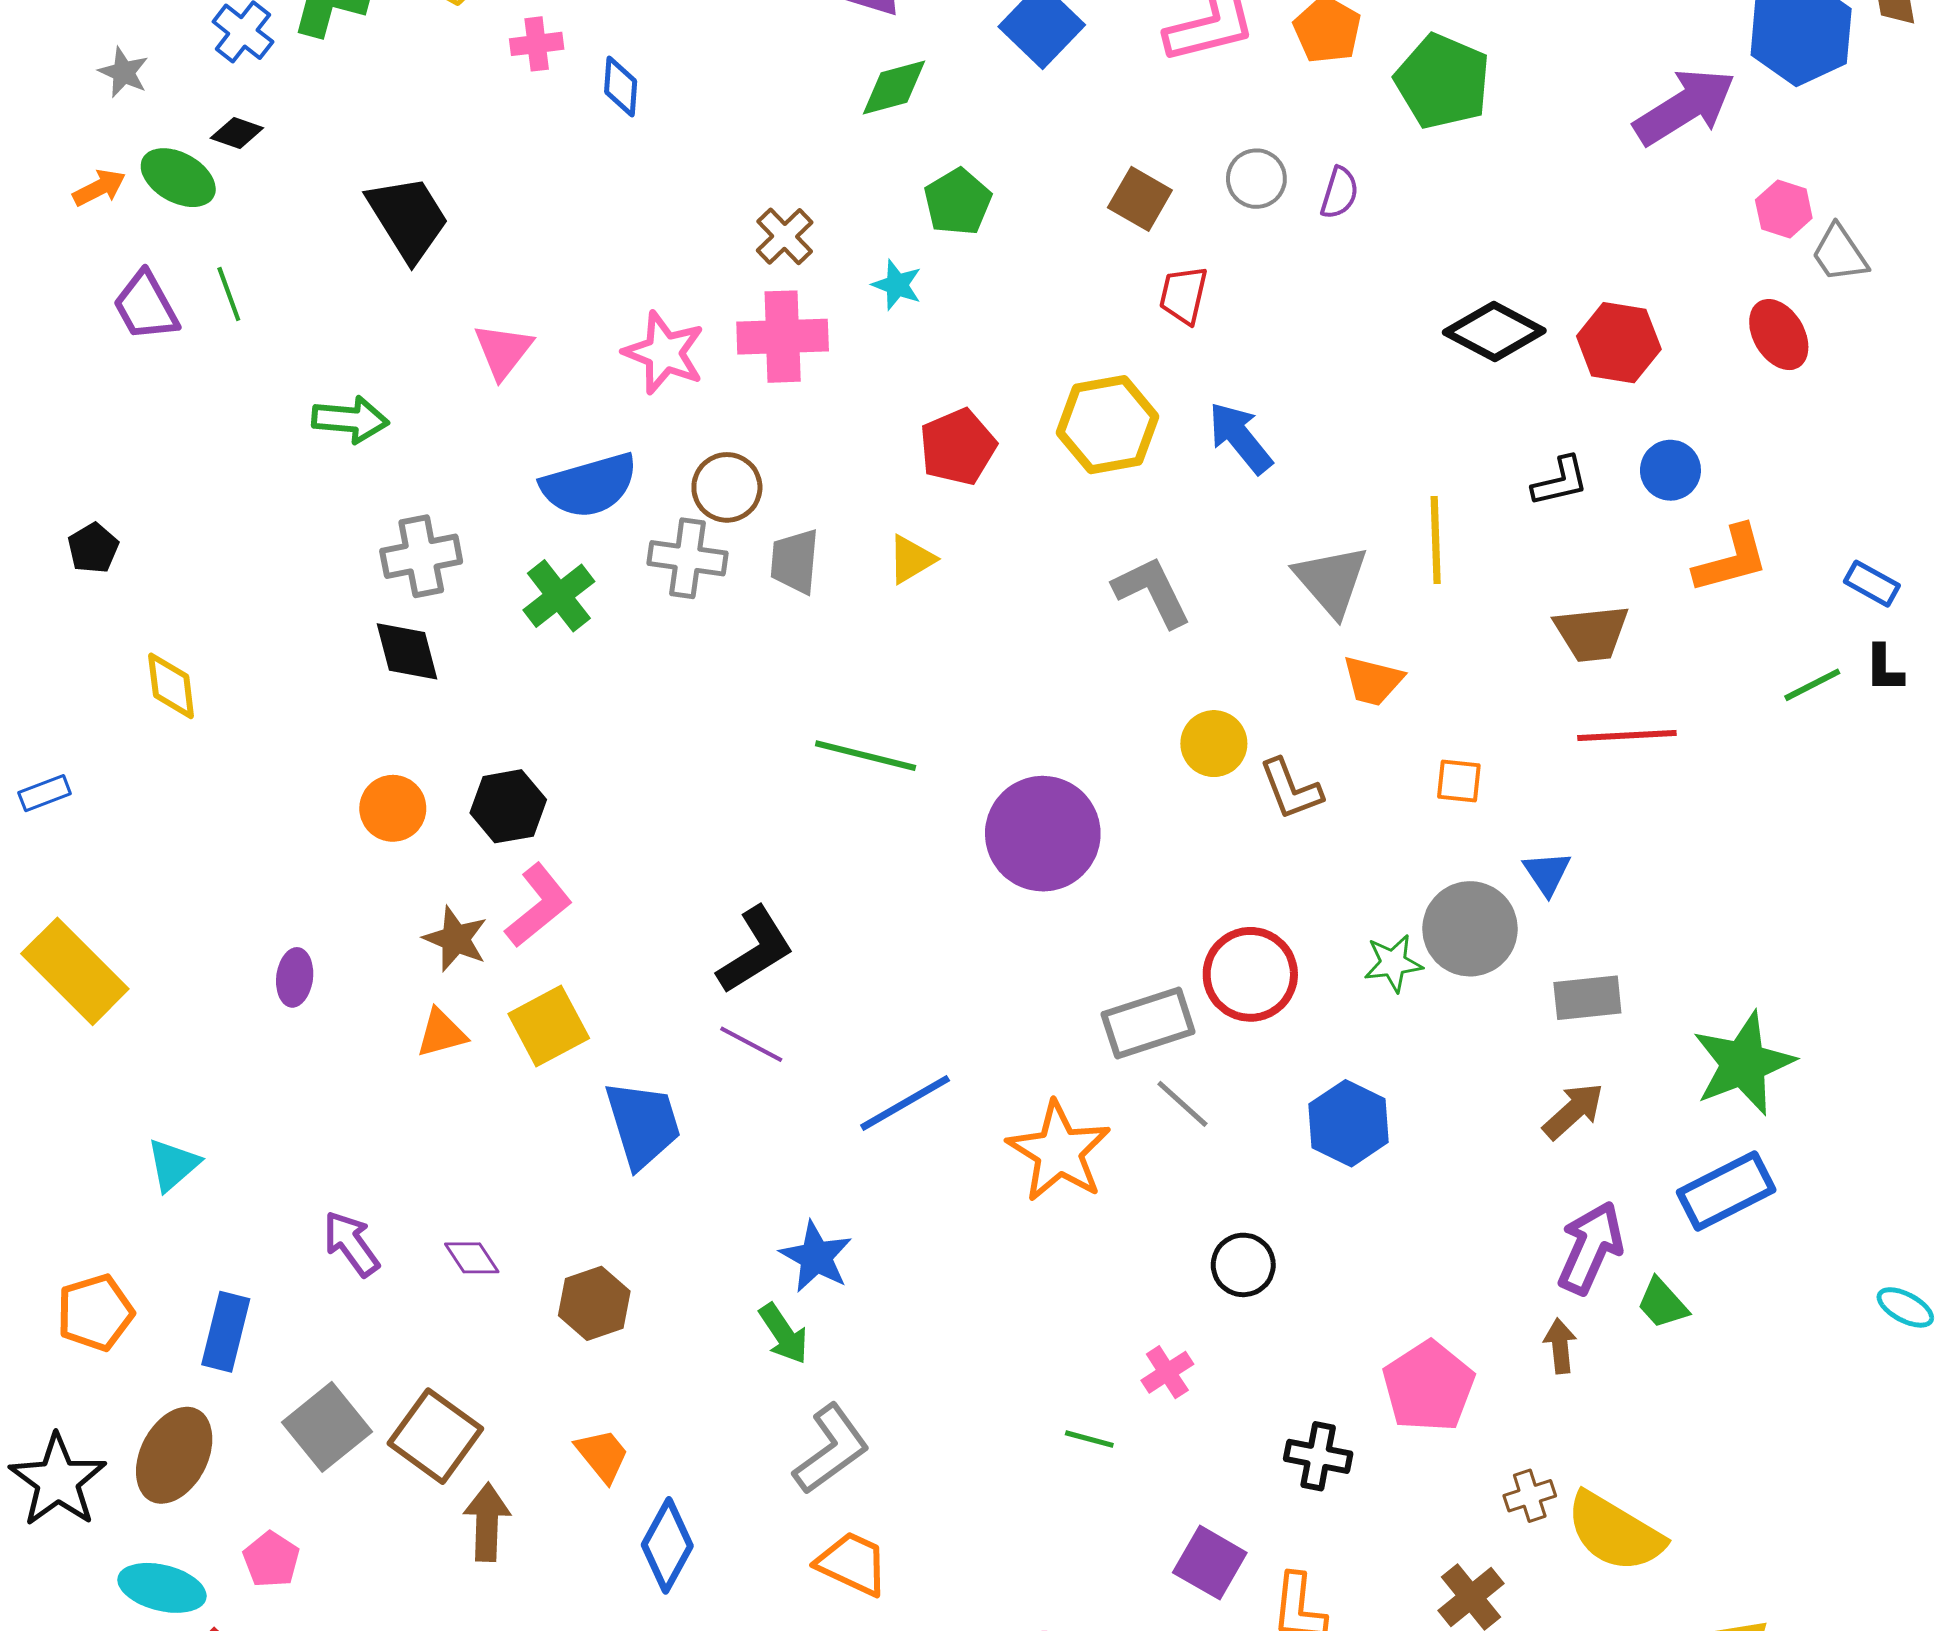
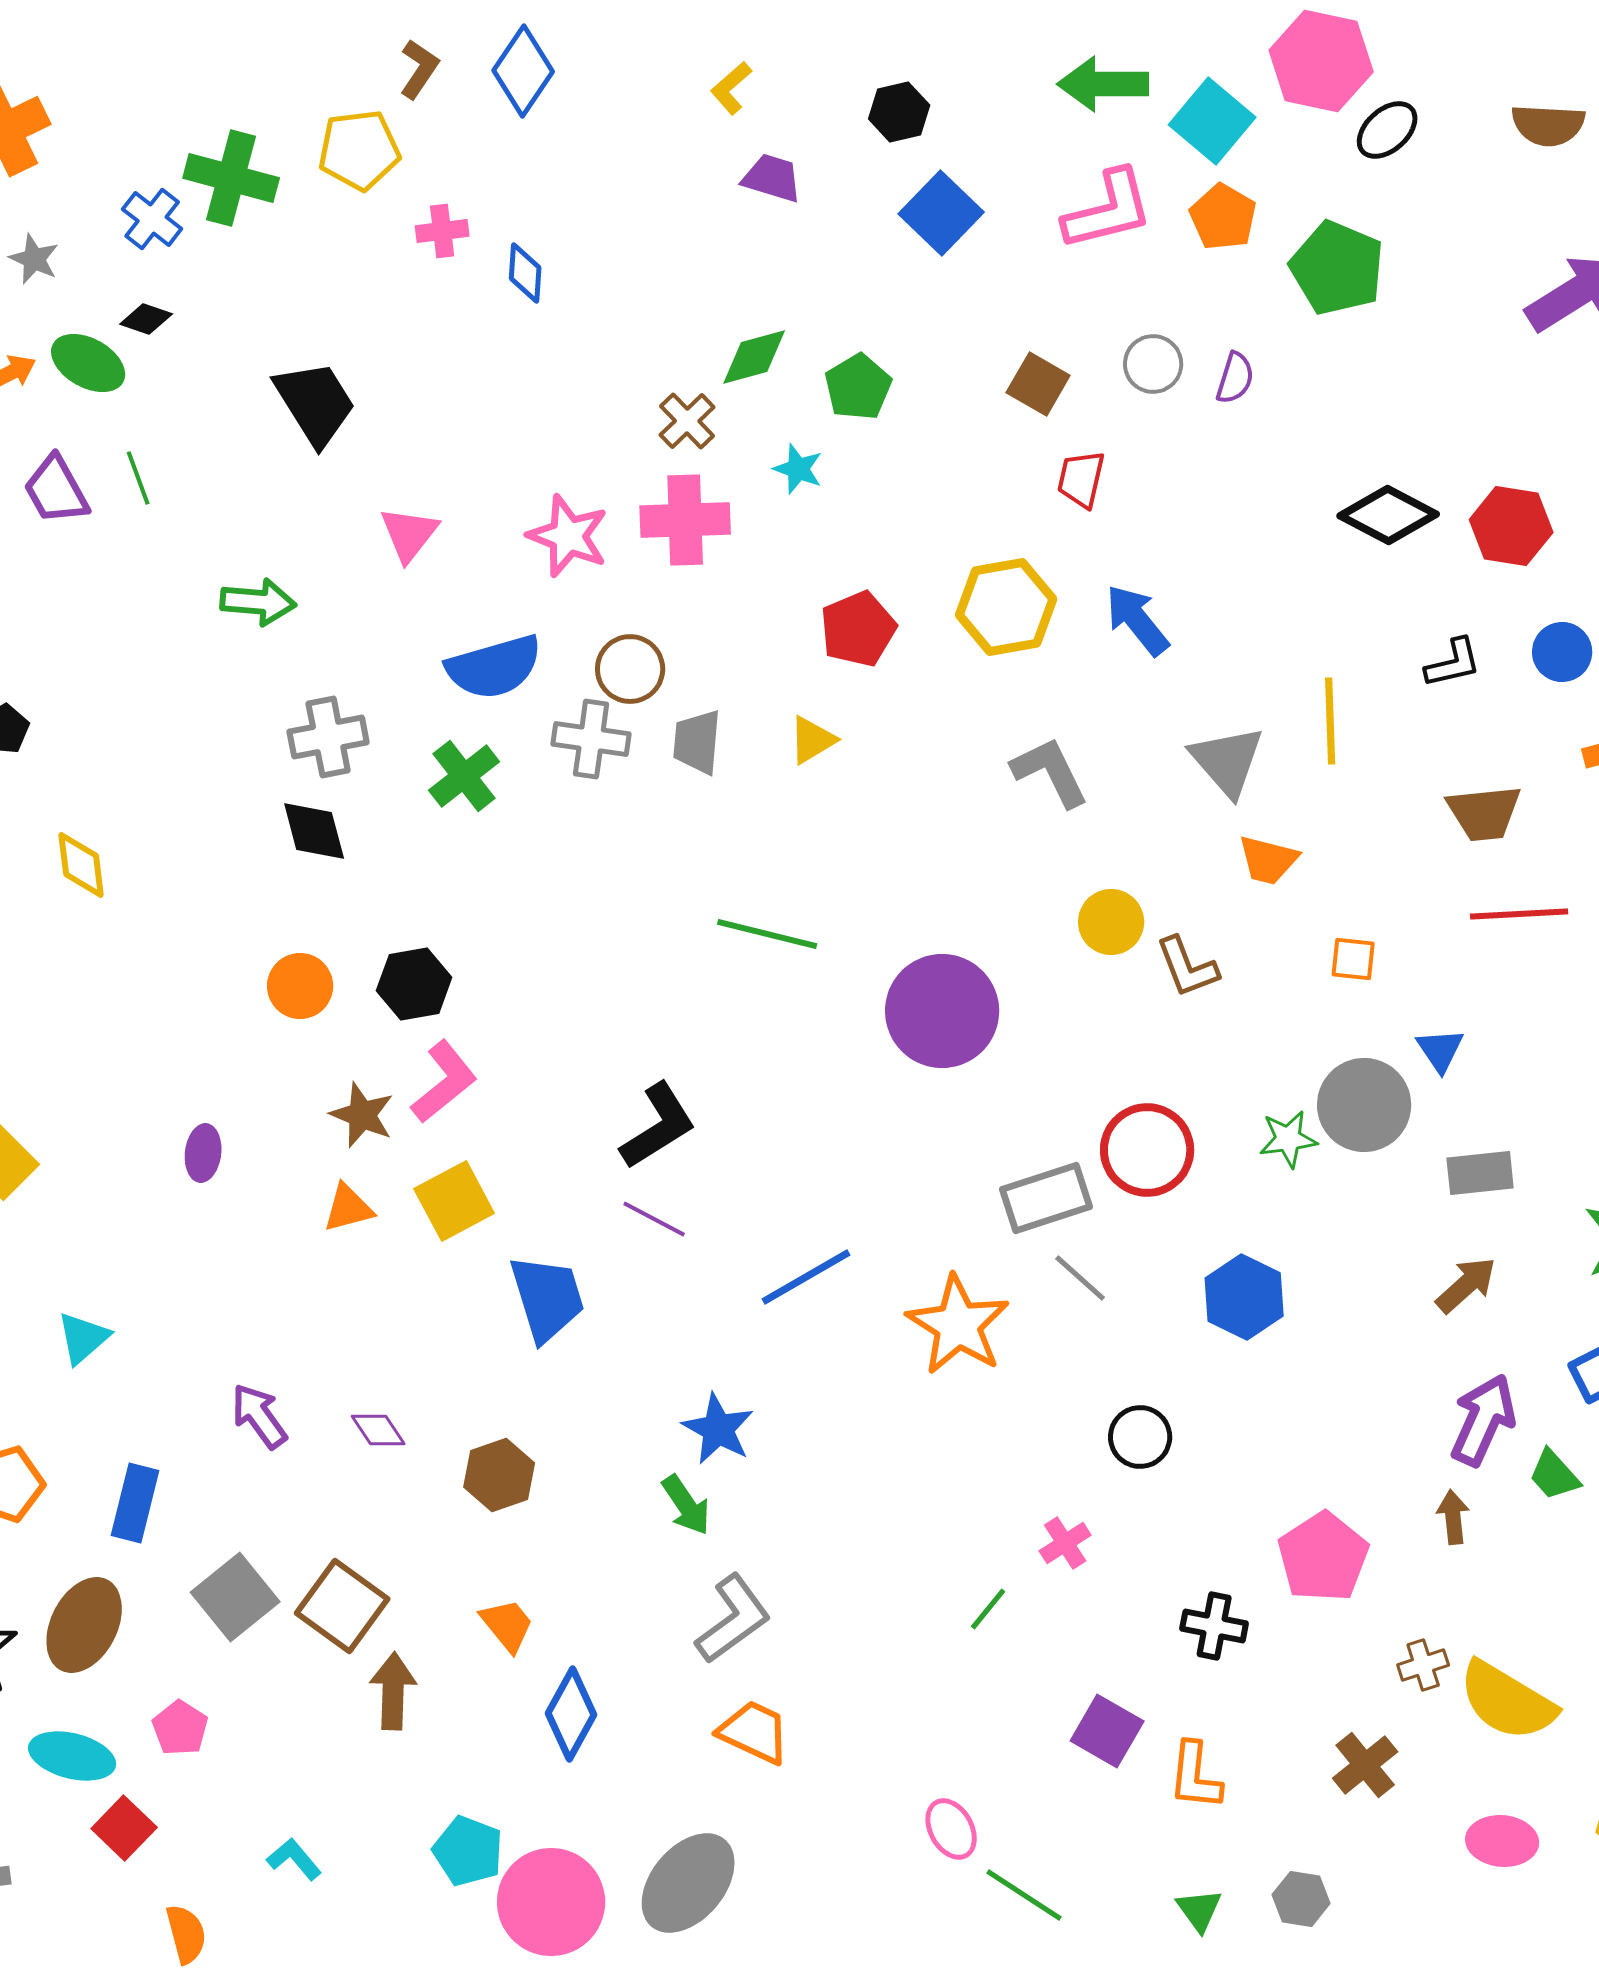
green diamond: (894, 88) -> (754, 357), moved
green line: (1089, 1439) -> (988, 1609), turned -66

